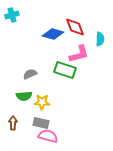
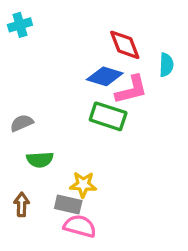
blue diamond: (53, 34) -> (105, 76), moved
gray semicircle: (30, 74) -> (22, 123), moved
yellow star: (42, 102) -> (83, 185), moved

